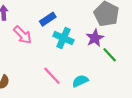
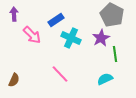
green line: (110, 55) -> (115, 54), turned 35
cyan semicircle: (80, 81) -> (105, 79), moved

